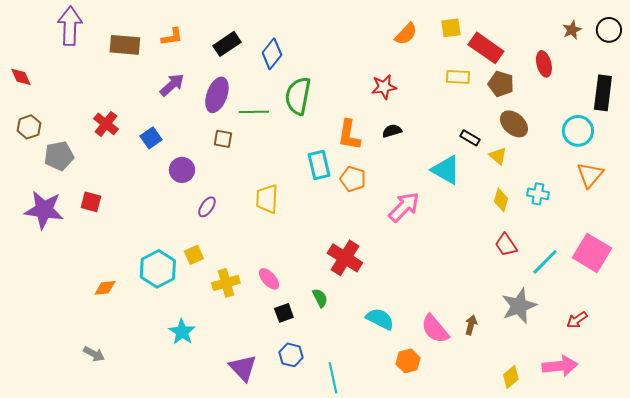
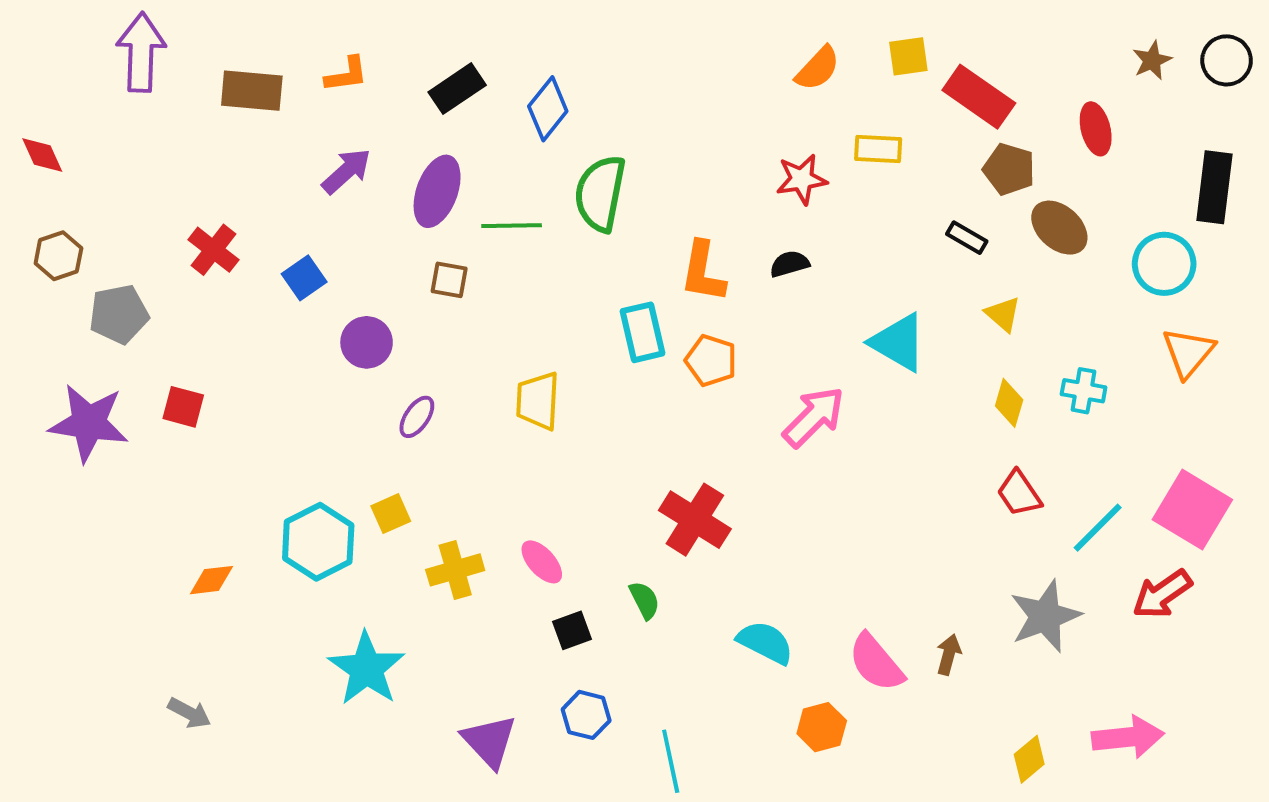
yellow rectangle: (458, 77) -> (878, 149), moved
red star: (384, 87) -> (802, 179), moved
brown ellipse: (514, 124) -> (1059, 228), moved
black rectangle: (470, 138) -> (967, 238), moved
red arrow: (577, 320) -> (1162, 594), moved, size x1.4
cyan star: (182, 332) -> (367, 669), size x1.4

